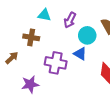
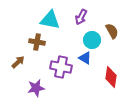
cyan triangle: (44, 15) -> (50, 20), size x1.5
purple arrow: (70, 20) -> (81, 17), moved

